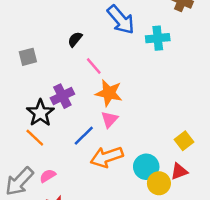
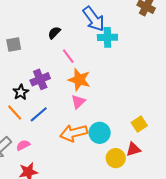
cyan cross: (158, 38) -> (107, 37), moved
black star: (40, 113) -> (21, 92), size x0.7
blue line: (84, 136) -> (39, 114), moved
cyan circle: (146, 167) -> (100, 133), moved

